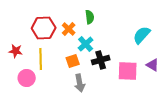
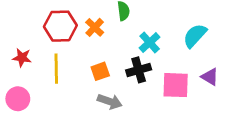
cyan cross: (86, 44) -> (150, 43), moved
pink circle: (27, 78) -> (18, 99), moved
gray arrow: (80, 83) -> (110, 101), turned -60

